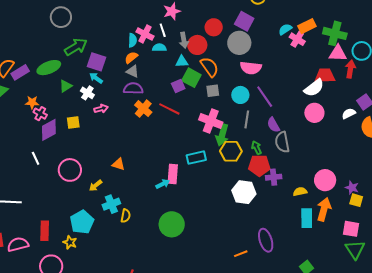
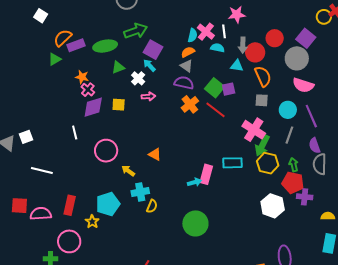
green square: (191, 78) -> (215, 88), moved
yellow arrow: (96, 186) -> (128, 171), turned 64

